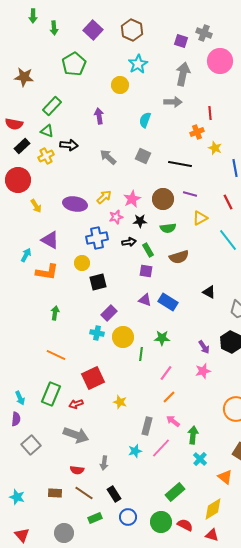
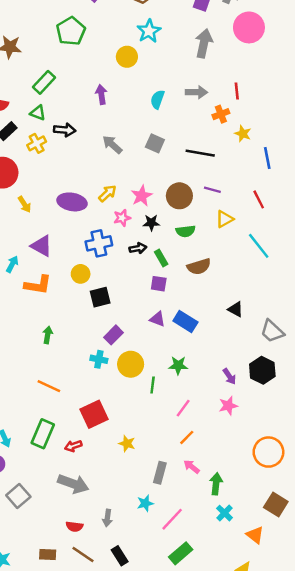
gray arrow: (173, 102) -> (196, 92), moved
pink line: (161, 448) -> (172, 519), moved
green rectangle: (175, 492) -> (181, 553), moved

